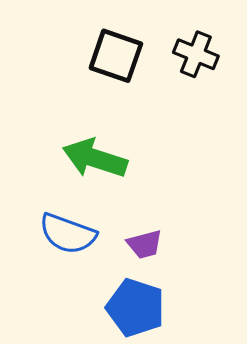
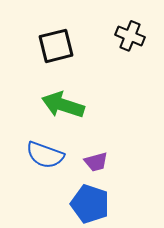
black square: (116, 56) -> (56, 46), moved, turned -33

